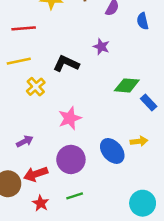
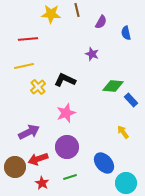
black L-shape: (66, 64) -> (65, 80), moved
purple arrow: (25, 141) -> (29, 132), size x1.5
yellow arrow: (139, 141) -> (123, 132), turned -120
blue ellipse: (112, 151) -> (104, 163), moved

